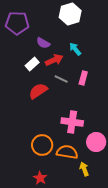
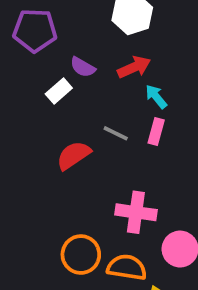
cyan arrow: (75, 49) -> (156, 97), moved
red arrow: (54, 60) -> (134, 67), moved
white rectangle: (32, 64) -> (59, 91), moved

